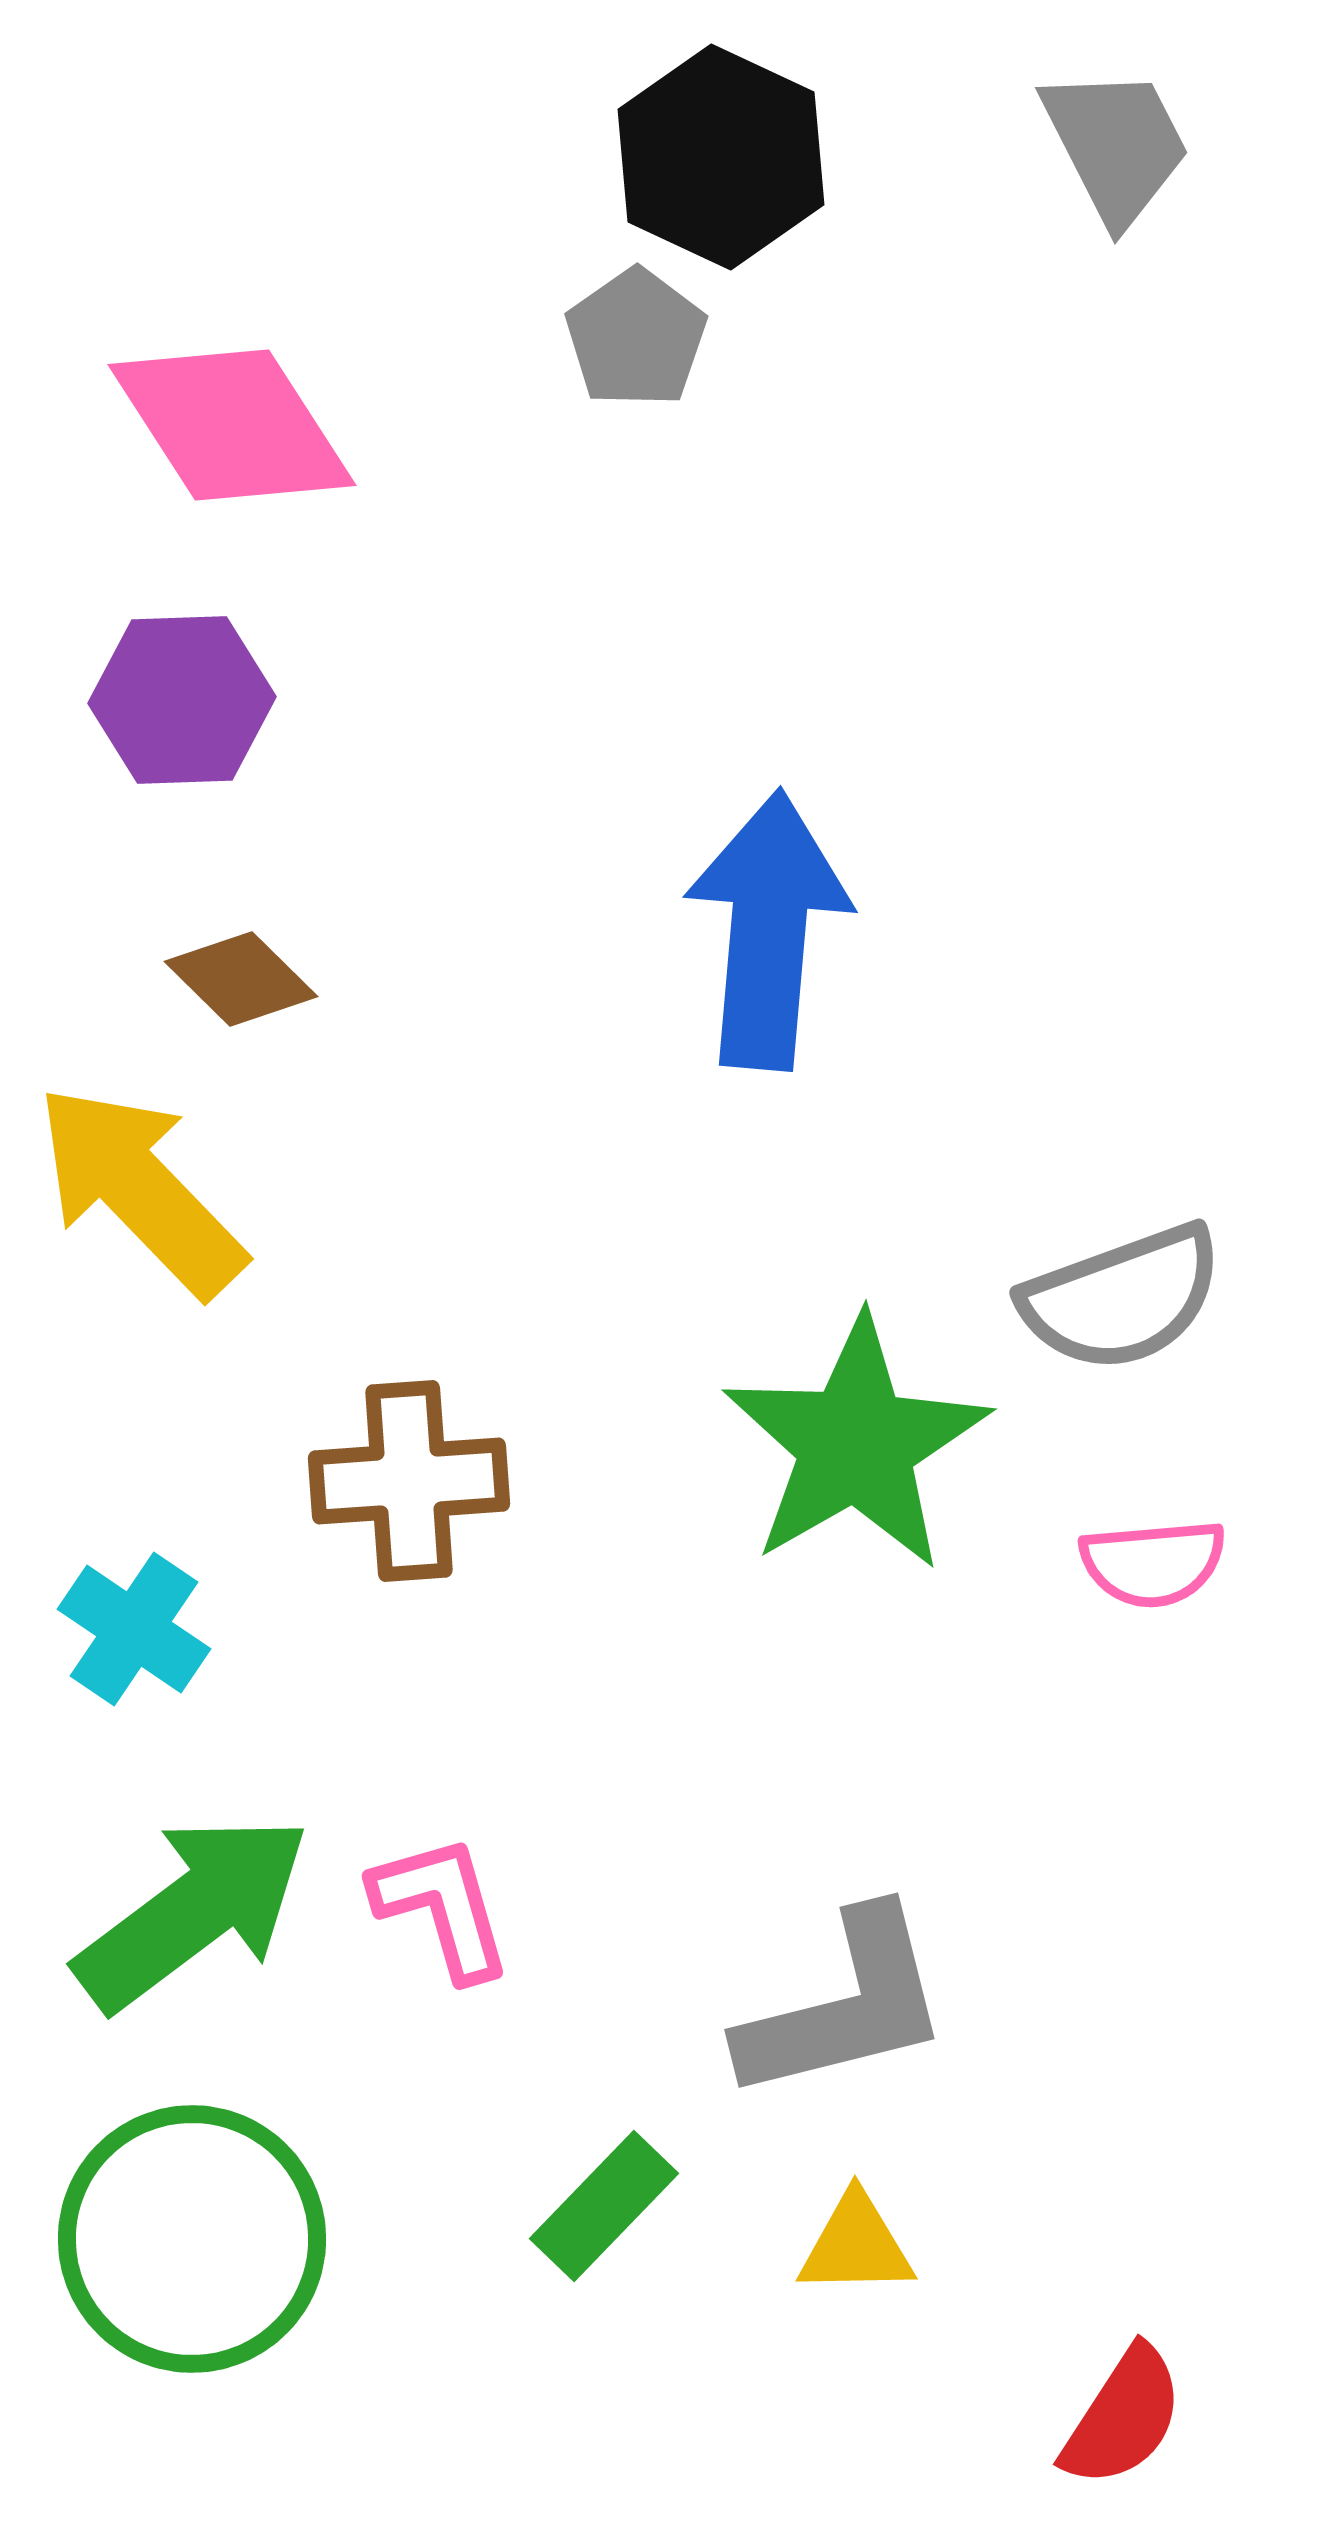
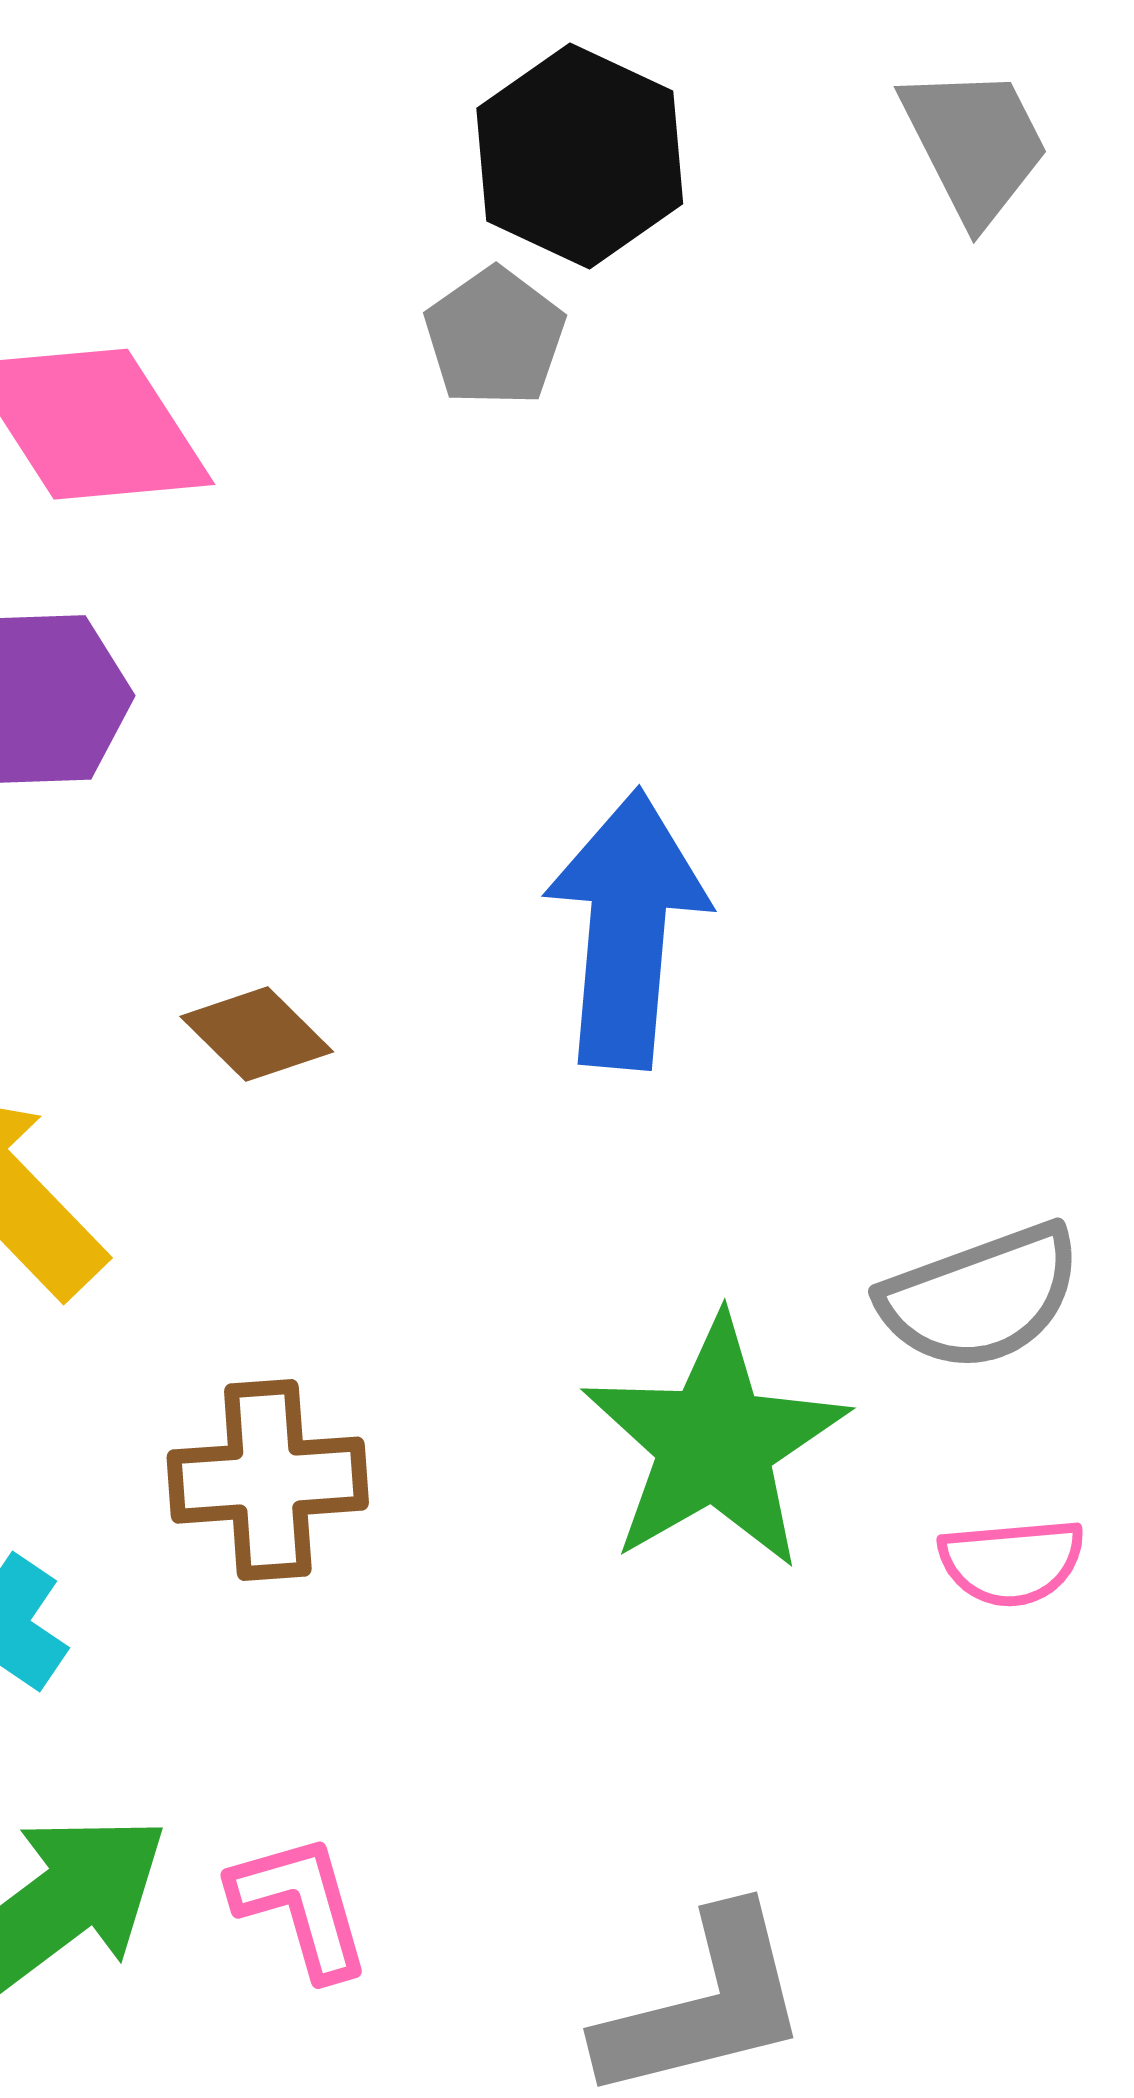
brown diamond: (241, 979) -> (257, 1034), moved

